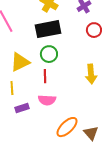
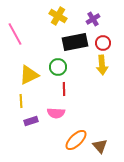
black rectangle: (48, 29) -> (75, 42), moved
yellow arrow: (91, 74) -> (102, 65), moved
red line: (45, 76) -> (64, 89), moved

